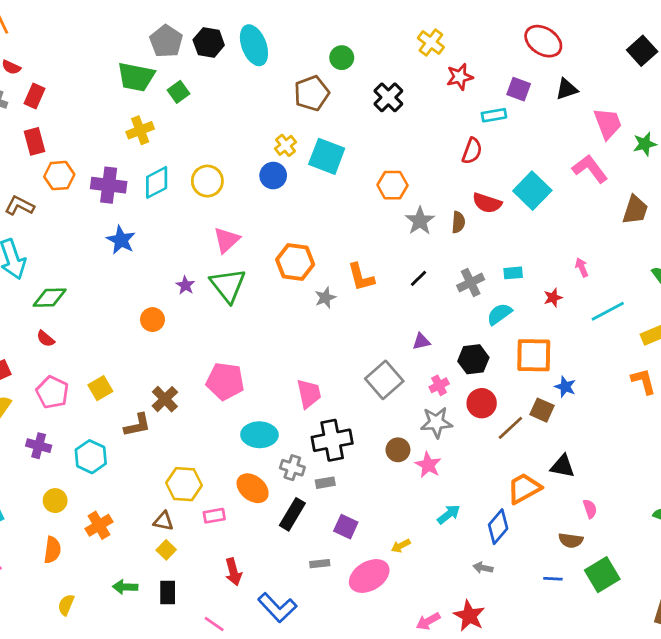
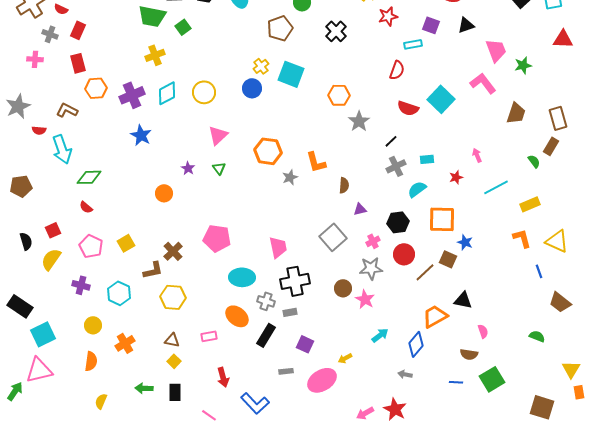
purple cross: (109, 185) -> (132, 95), turned -30
brown semicircle: (458, 222) -> (344, 185), moved
black line: (419, 278) -> (391, 141), moved
green triangle: (228, 285) -> (219, 168), size x0.5
yellow hexagon: (184, 484) -> (173, 297), moved

